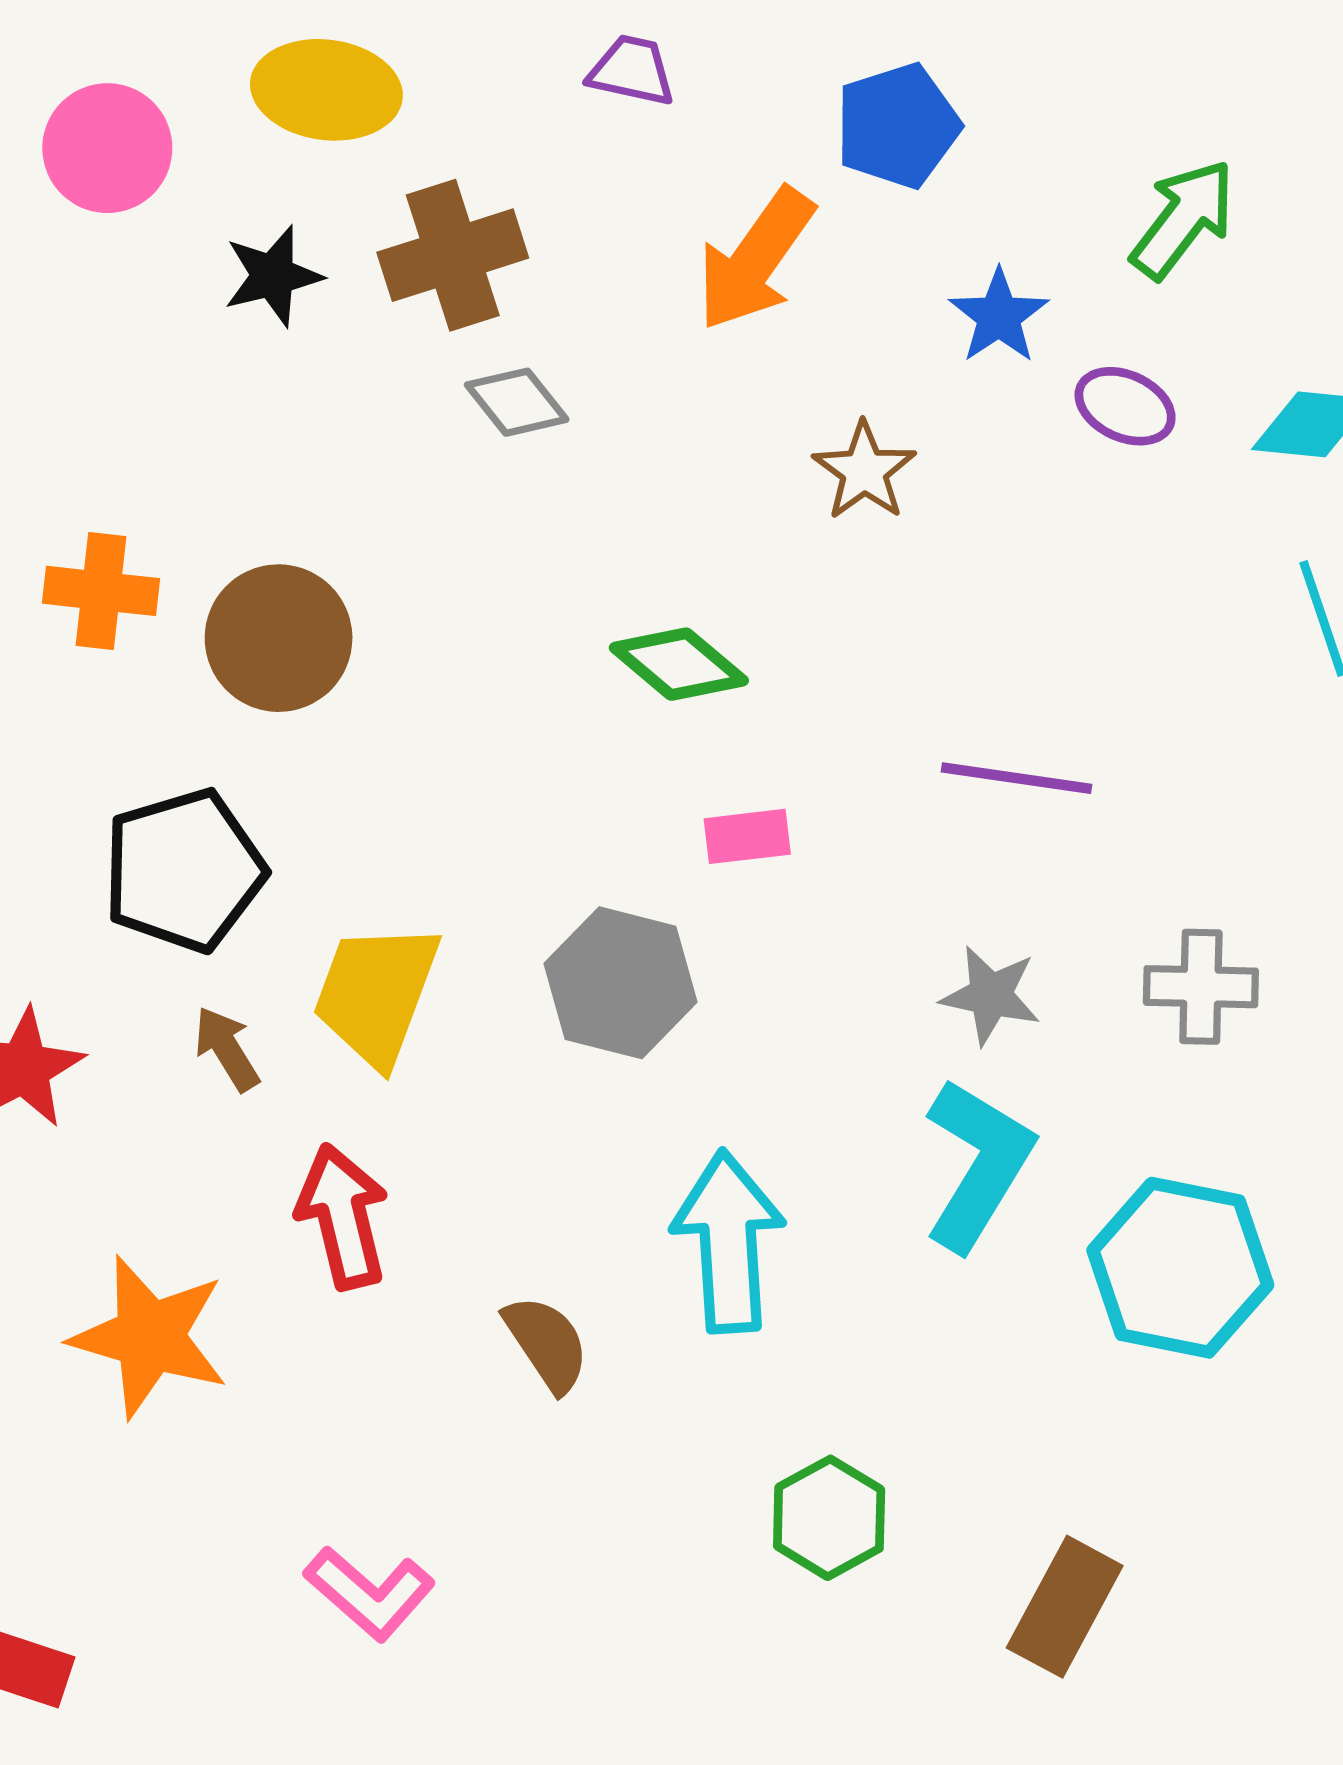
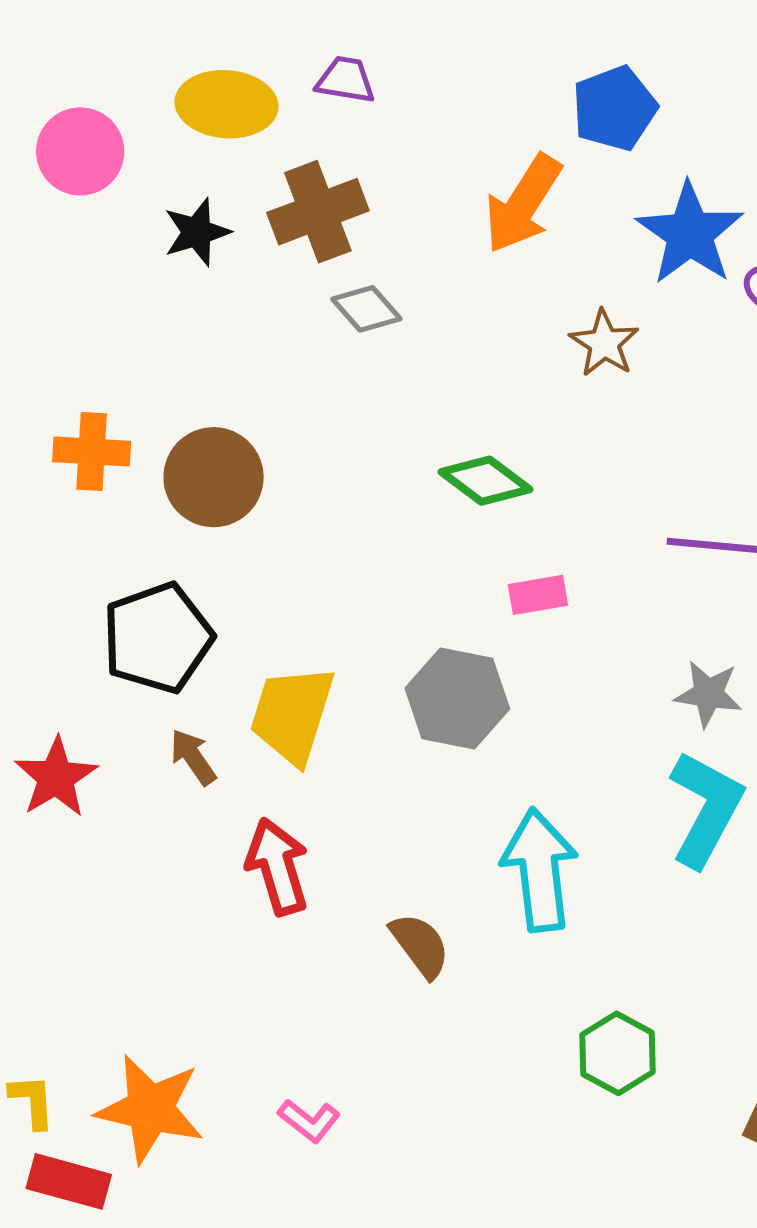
purple trapezoid: (632, 71) -> (346, 80), moved
blue star: (999, 316) -> (690, 234), size x1.6
orange star: (150, 1337) -> (150, 1109), moved
pink L-shape: (370, 1593) -> (309, 1121), size x0.7

